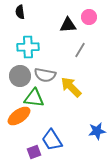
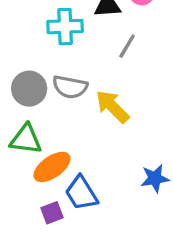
cyan cross: (28, 47) -> (65, 27), moved
green triangle: (34, 98) -> (26, 139), moved
orange ellipse: (19, 116) -> (52, 167), moved

